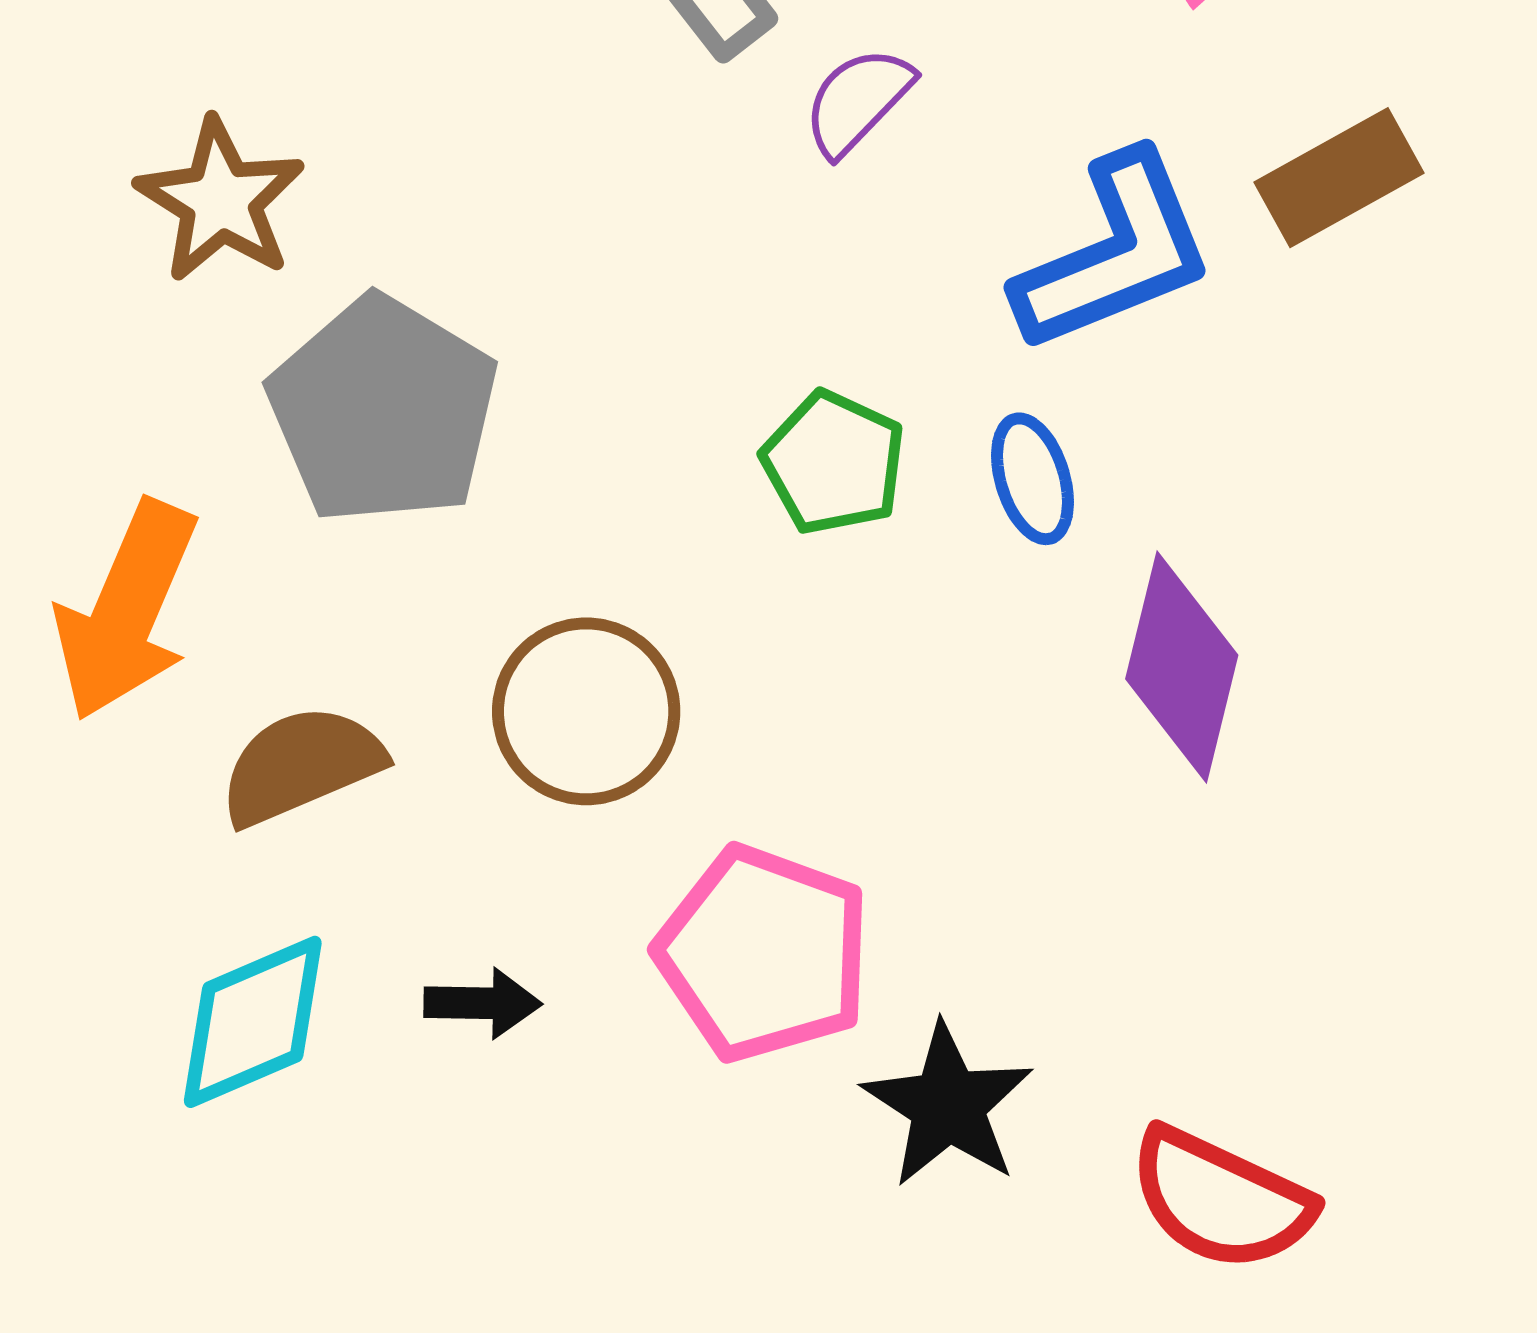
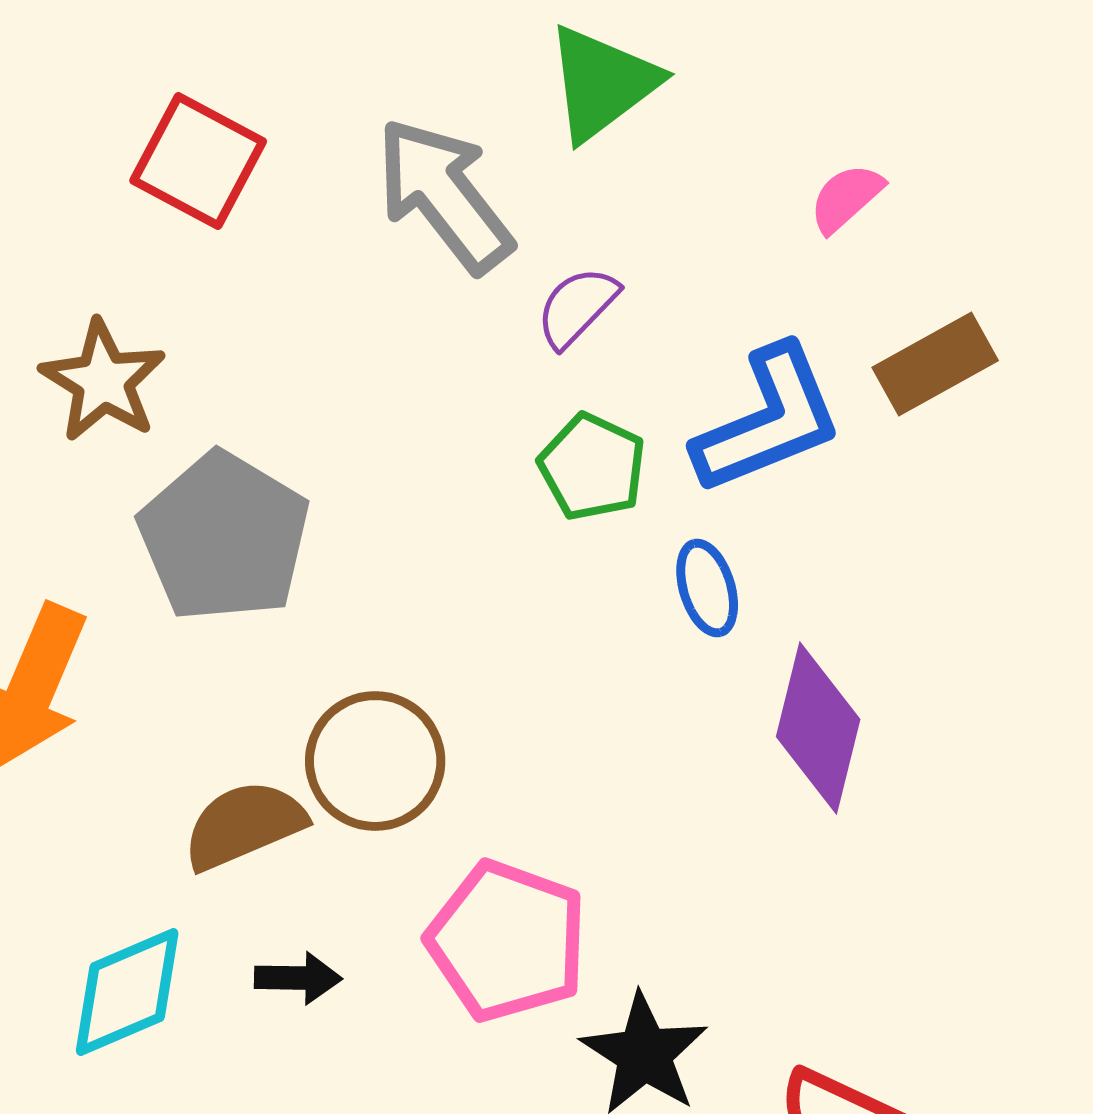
green pentagon: (834, 463) -> (592, 467), moved
brown semicircle: (301, 765) -> (244, 825), moved

